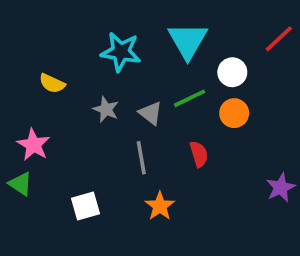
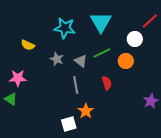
white circle: (232, 72) -> (135, 39), moved
pink star: (33, 145) -> (18, 78), turned -30
white square: (85, 206) -> (69, 124), moved

